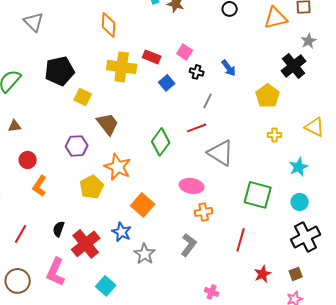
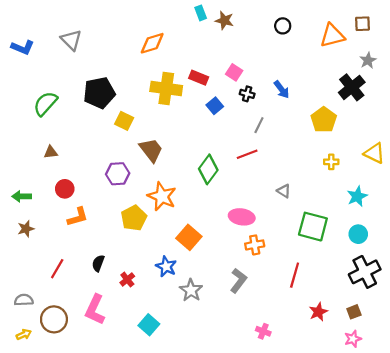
orange diamond: (109, 25) -> (152, 43), turned 70
gray triangle: (221, 153) -> (284, 191), moved, size x0.5
orange L-shape: (40, 186) -> (78, 217), turned -140
red cross: (86, 244) -> (127, 279), size x0.5

